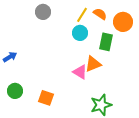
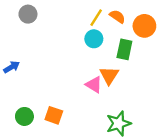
gray circle: (43, 12) -> (28, 14), moved
orange triangle: (93, 64) -> (109, 75), turned -36
green circle: (15, 91) -> (24, 116), moved

